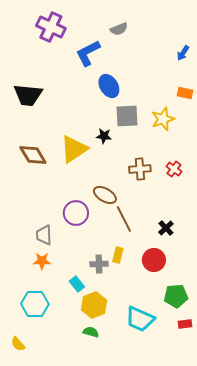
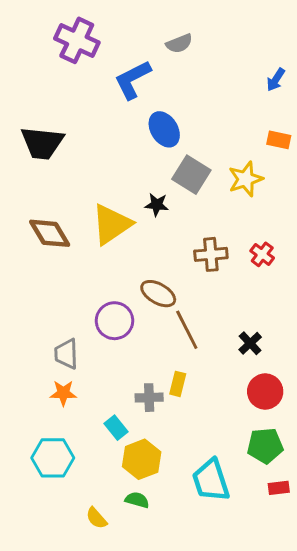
gray square: (127, 116) -> (191, 175), turned 35
red circle: (154, 260) -> (265, 392), moved
cyan trapezoid: (140, 319) -> (211, 480), turned 48
yellow semicircle: (18, 344) -> (96, 518), moved

